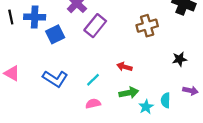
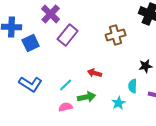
green arrow: (129, 93) -> (87, 97), moved
cyan semicircle: (166, 100) -> (133, 86), moved
cyan star: (146, 107) -> (119, 103), moved

